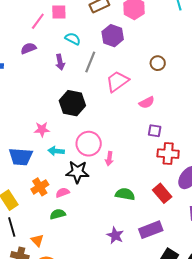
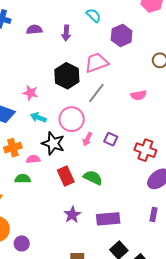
purple hexagon: (113, 36) -> (122, 35), moved
cyan semicircle: (73, 39) -> (94, 15), moved
purple semicircle: (28, 48) -> (34, 30), moved
gray line: (90, 62) -> (96, 93), moved
pink trapezoid: (117, 81) -> (97, 63), moved
purple square: (155, 131) -> (111, 139), moved
red rectangle: (162, 193) -> (66, 176), moved

